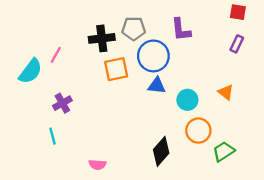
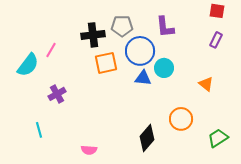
cyan circle: (187, 100) -> (164, 68), moved
cyan line: (52, 136) -> (39, 130), moved
green trapezoid: (224, 151) -> (218, 138), moved

